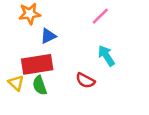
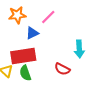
pink line: (100, 16) -> (48, 17), moved
cyan arrow: (106, 56) -> (79, 49), turned -150

